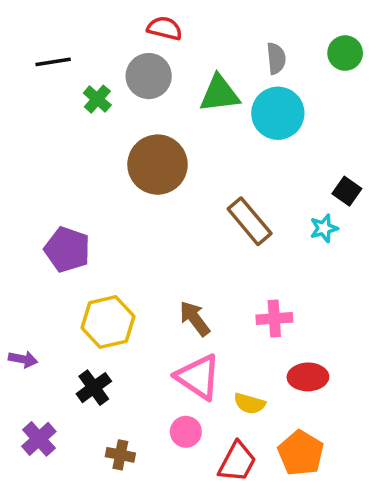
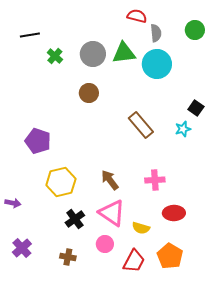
red semicircle: (165, 28) -> (137, 16), moved
gray circle: (149, 76) -> (93, 54), moved
brown circle: (158, 165) -> (89, 93), size x0.6
black cross: (94, 388) -> (75, 219), moved

